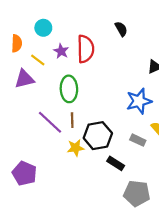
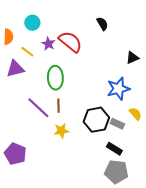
red semicircle: (86, 49) -> (70, 42), turned -50
black hexagon: (98, 136) -> (96, 120), moved
black rectangle: (116, 163) -> (114, 149), moved

